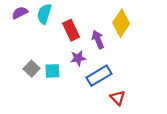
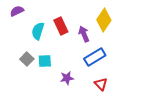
cyan semicircle: (44, 14) -> (38, 31), moved
purple star: (78, 58) -> (67, 78), moved
blue rectangle: (99, 76) -> (95, 57), moved

